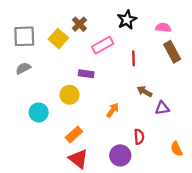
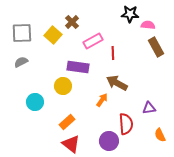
black star: (127, 20) -> (130, 14), moved, turned 30
red line: (134, 58) -> (113, 53), moved
purple rectangle: (86, 74) -> (78, 67), size x1.5
brown arrow: (145, 91) -> (117, 83), moved, size x1.5
purple triangle: (162, 108) -> (149, 108), moved
red semicircle: (139, 137) -> (126, 124), size x1.5

